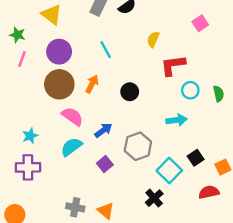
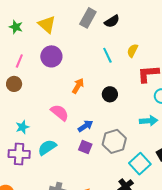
green star: (17, 35) -> (16, 27), moved
cyan line: (106, 50) -> (107, 55), moved
brown circle: (59, 84) -> (14, 84), moved, size x0.6
cyan semicircle: (71, 147) -> (47, 147), moved
purple square: (105, 164) -> (85, 147), moved, turned -32

